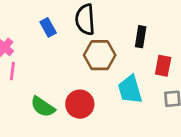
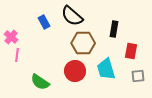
black semicircle: (85, 19) -> (72, 16), turned -45
red circle: (80, 104) -> (75, 71), moved

